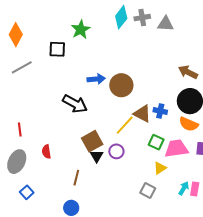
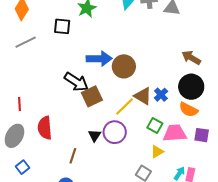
blue arrow: (96, 79) -> (99, 59), size x1.4
blue cross: (160, 111) -> (161, 95), turned 32
brown square: (92, 141) -> (92, 96), moved
purple circle: (116, 151) -> (115, 132), size x1.5
red semicircle: (46, 152) -> (45, 128), size x1.6

